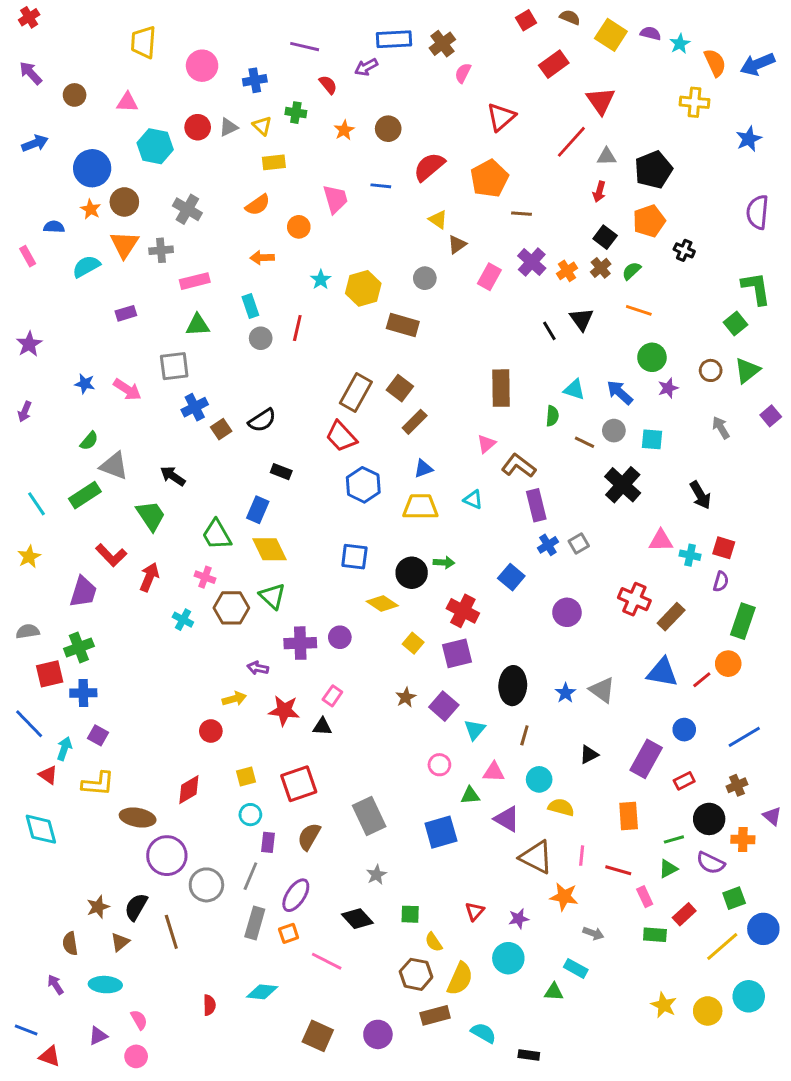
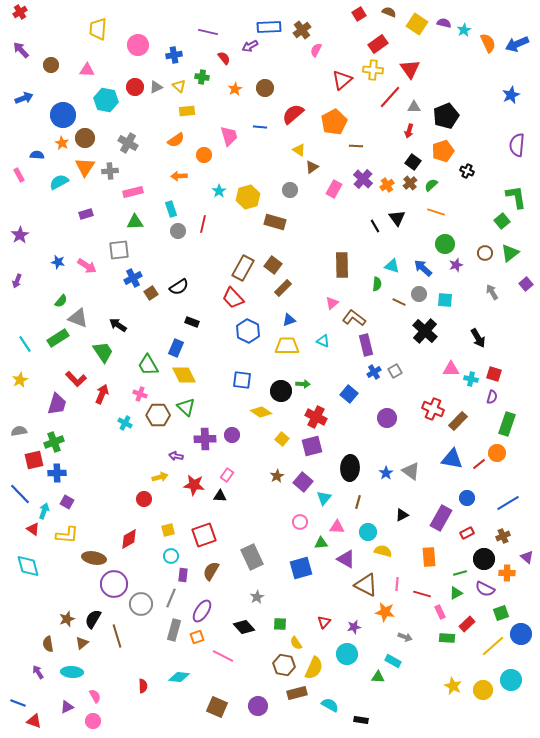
yellow cross: (694, 102) -> (373, 70), moved

